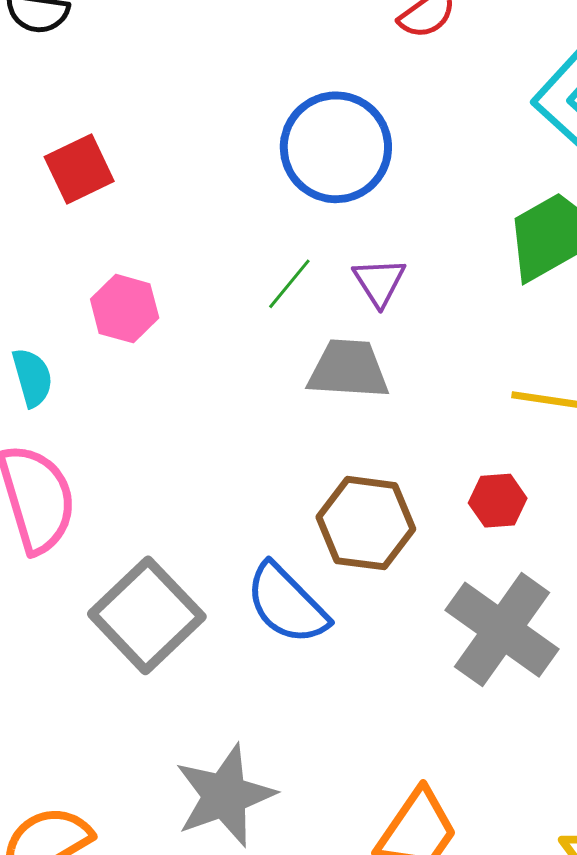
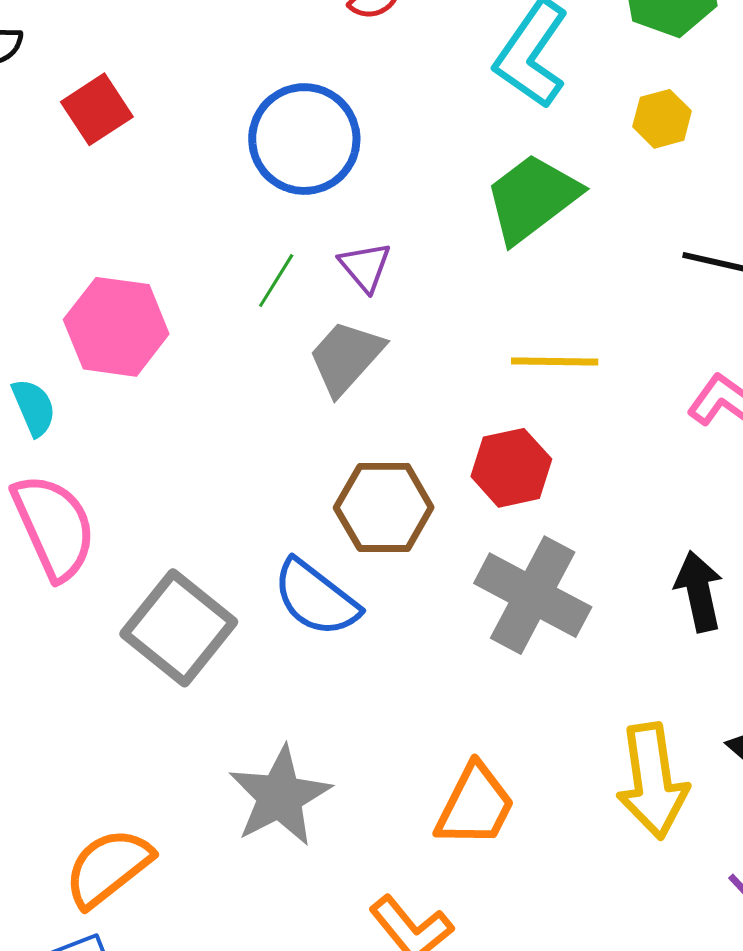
red square: (79, 169) -> (97, 109), moved
pink hexagon: (125, 309) -> (116, 327), size x1.5
gray trapezoid: (348, 369) -> (346, 357), turned -44
red hexagon: (498, 501) -> (511, 468), size x1.4

